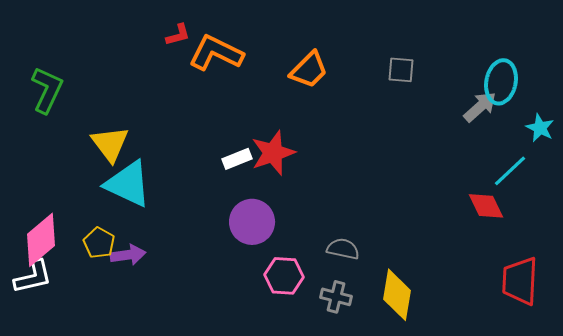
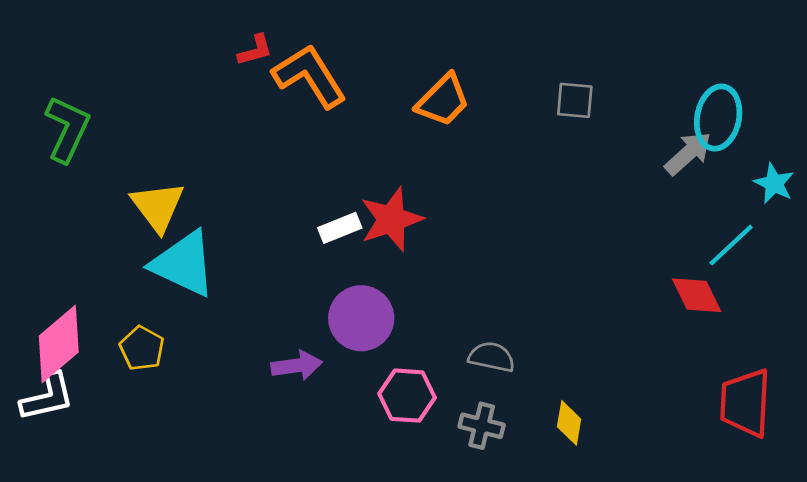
orange L-shape: (216, 53) -> (310, 76), turned 32
purple arrow: (128, 255) -> (297, 366), moved
yellow diamond: (397, 295) -> (569, 423), size x0.6

